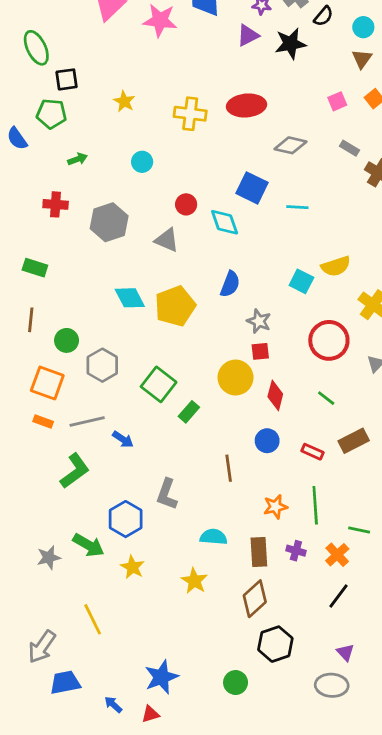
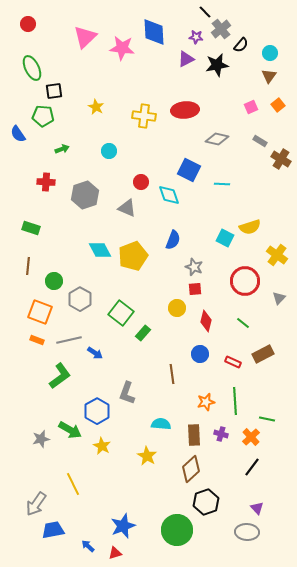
yellow circle: (236, 378) -> (177, 308), size x0.7
green circle: (236, 683) -> (177, 530), size x1.8

